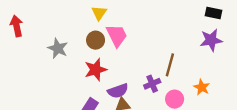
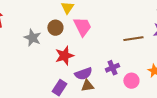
brown circle: (96, 40) -> (55, 28), moved
brown line: (170, 65) -> (133, 39), moved, turned 66

